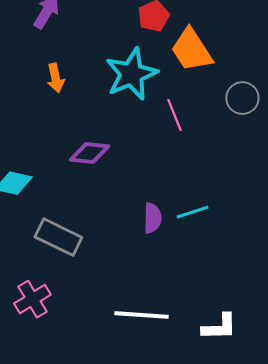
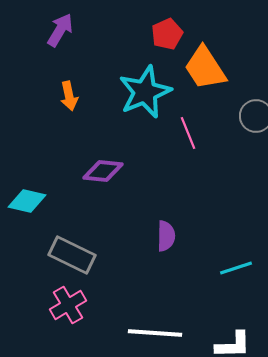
cyan line: (192, 212) -> (236, 268), moved
pink cross: (32, 299) -> (68, 305), moved

